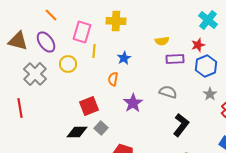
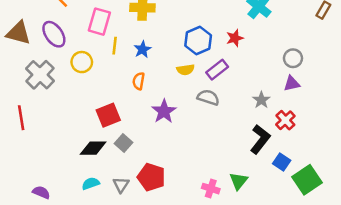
yellow semicircle: (162, 41) -> (185, 70), moved
red star: (198, 45) -> (235, 38), moved
blue star: (124, 58) -> (142, 49), moved
purple rectangle: (175, 59) -> (217, 70), moved, turned -36
blue hexagon: (206, 66) -> (198, 41), moved
black L-shape: (181, 125) -> (260, 139), moved

